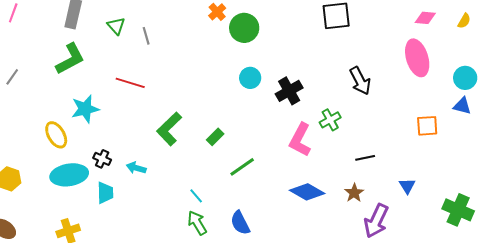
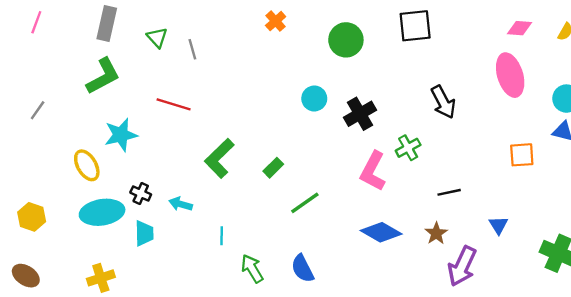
green circle: (244, 28) -> (346, 40), moved
gray line: (12, 77) -> (38, 110), moved
cyan line: (196, 196) -> (222, 236), moved, turned 42

